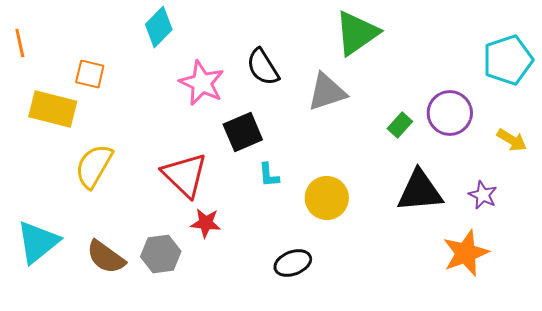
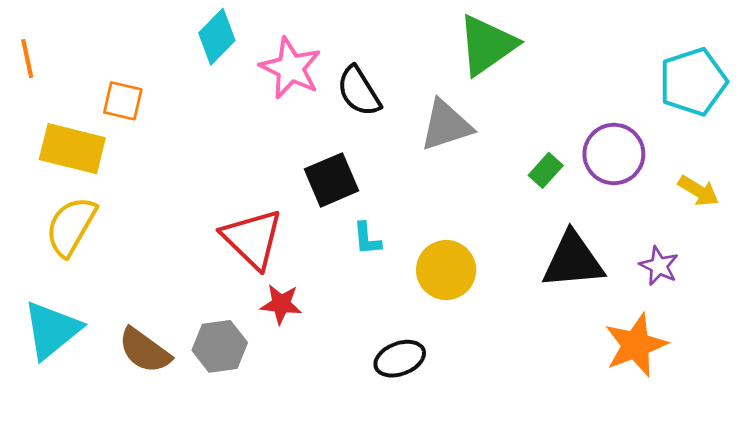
pink star: (202, 83) -> (291, 68), moved
yellow semicircle: (94, 166) -> (71, 226), moved

